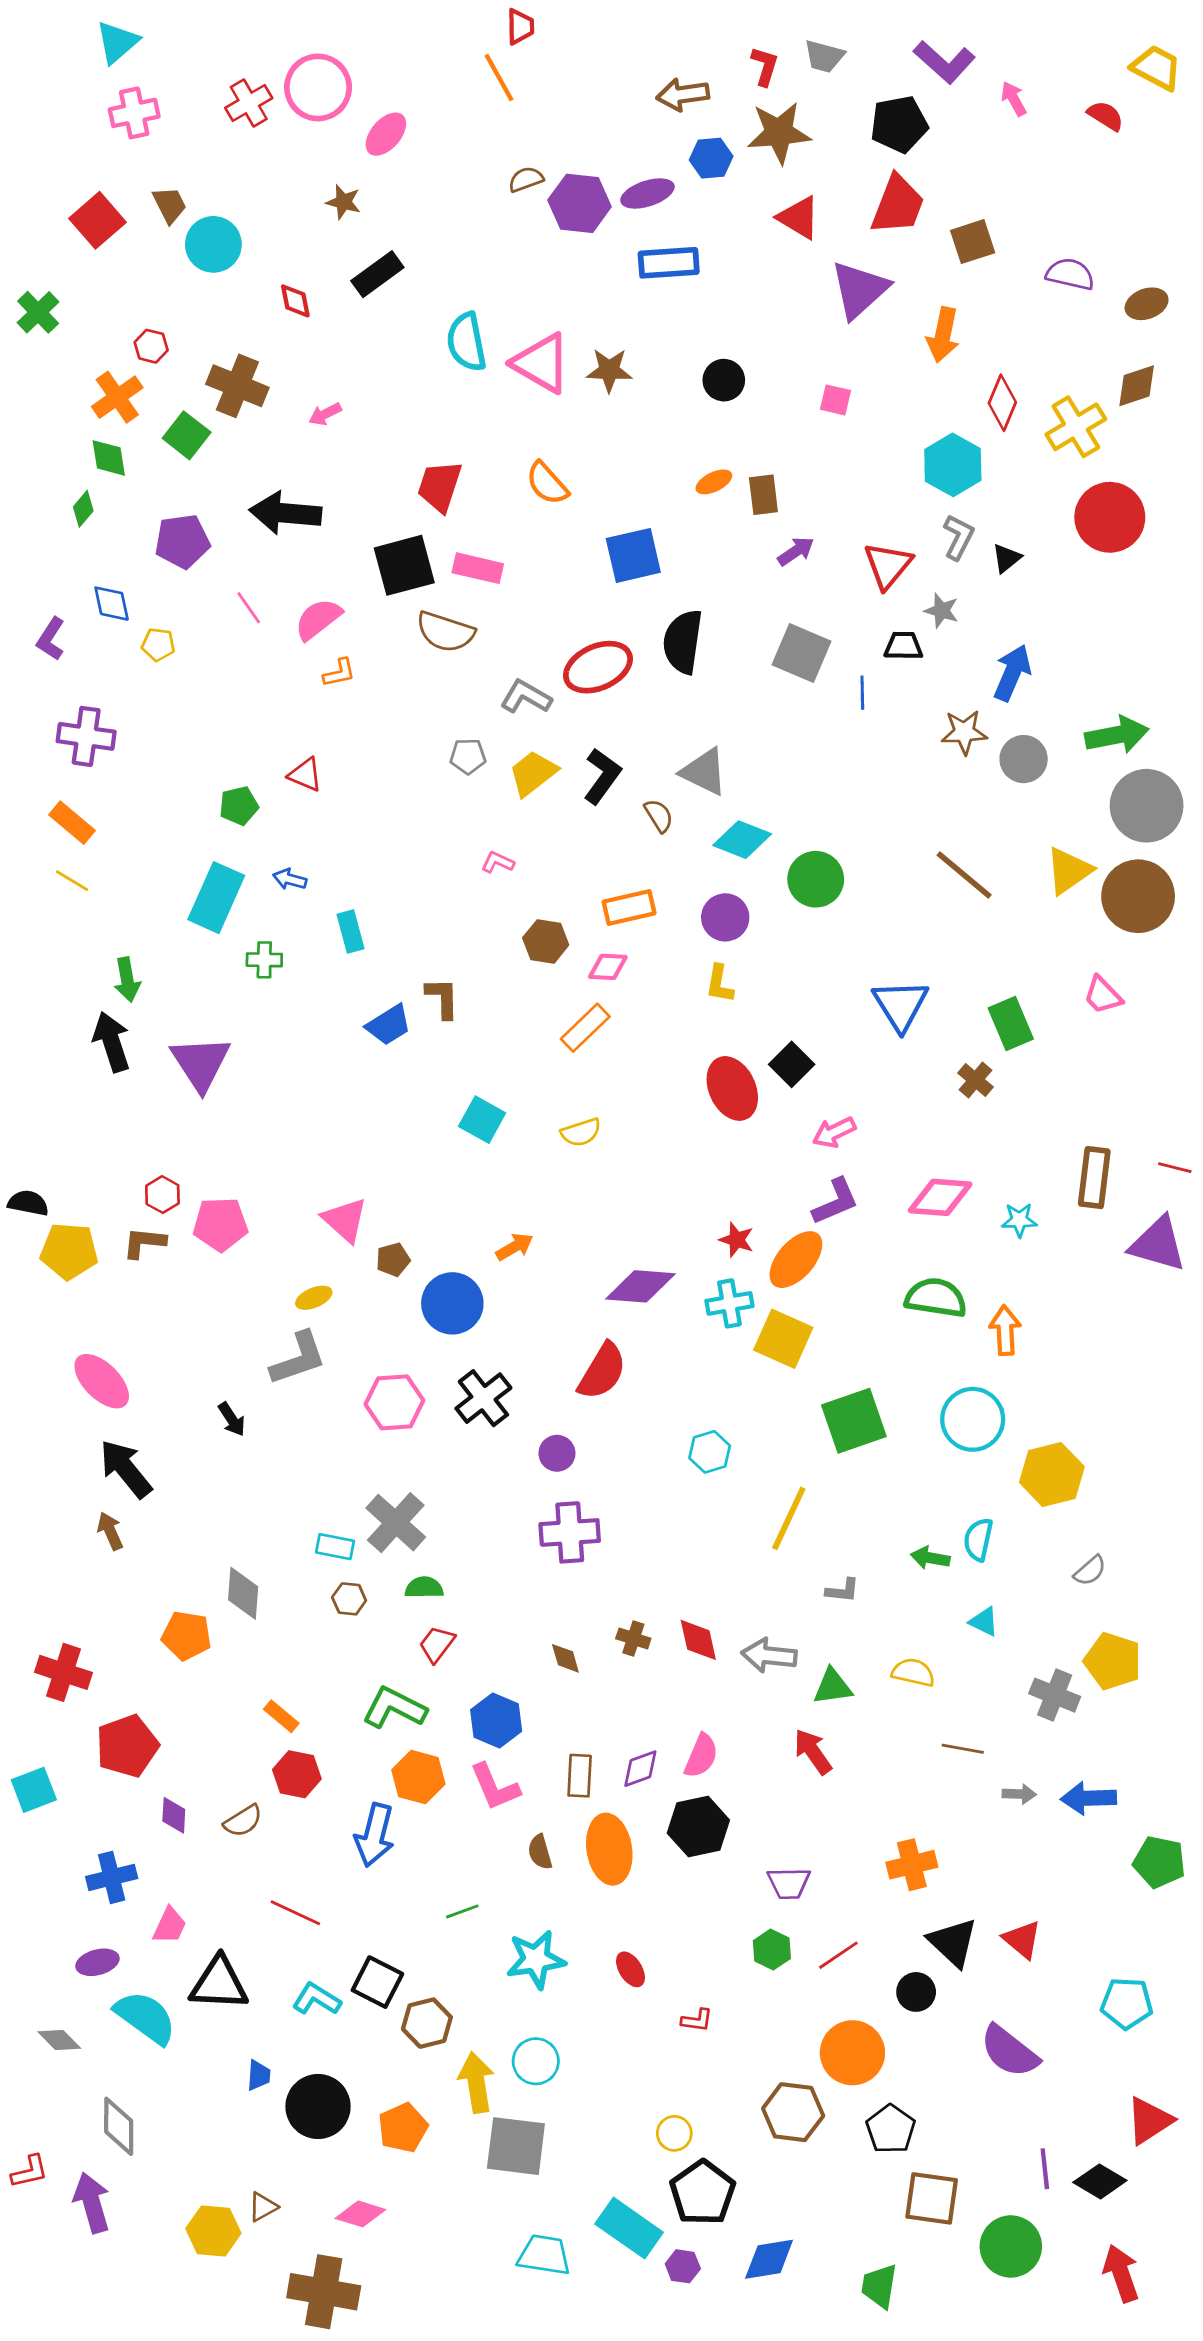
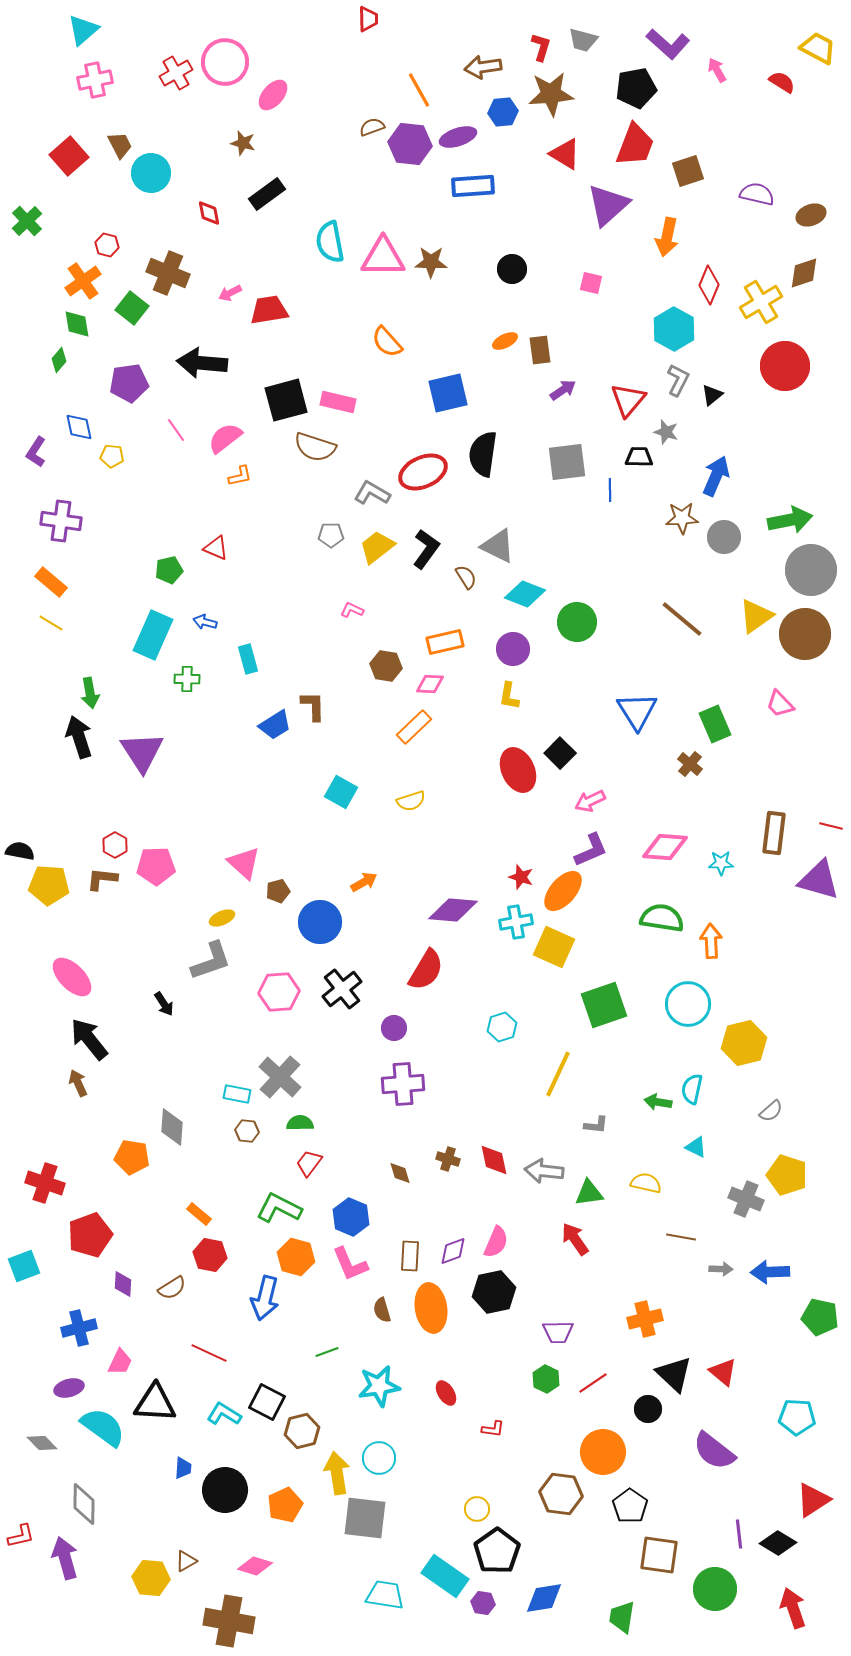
orange line: (499, 78) -> (419, 90), moved
pink triangle: (541, 363) -> (383, 257), turned -30
red trapezoid: (440, 486) -> (269, 310), moved, turned 63
gray square: (802, 653) -> (567, 462), turned -30

